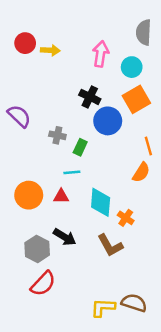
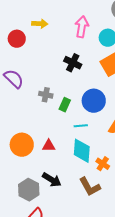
red circle: (25, 43) -> (17, 39), moved
blue circle: (108, 121) -> (94, 101), moved
cyan line: (72, 172) -> (81, 126), moved

